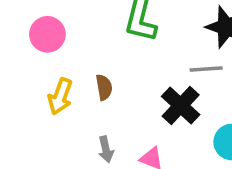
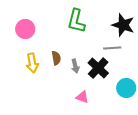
yellow arrow: (60, 96) -> (32, 63), turned -30
gray arrow: (106, 149) -> (75, 66), moved

